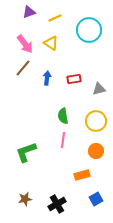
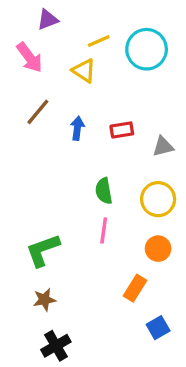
yellow line: (55, 18) -> (99, 41), moved
pink arrow: (25, 44) -> (30, 57), moved
orange rectangle: (82, 175) -> (135, 288), turned -42
brown star: (25, 199) -> (44, 300), moved
black cross: (57, 204) -> (56, 346), moved

